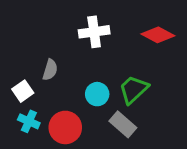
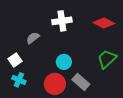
gray semicircle: (50, 70) -> (33, 38), moved, turned -144
green trapezoid: (134, 90) -> (107, 59), moved
red circle: (65, 127) -> (55, 84), moved

